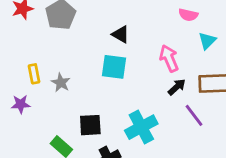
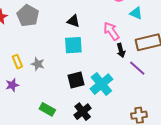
cyan triangle: (207, 41) -> (136, 13), turned -40
black arrow: (177, 87) -> (121, 50), turned 128
black square: (90, 125) -> (76, 80), moved

